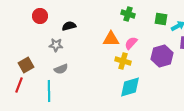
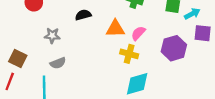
black semicircle: (69, 26) -> (83, 15), moved
brown square: (26, 65) -> (18, 58), turned -35

